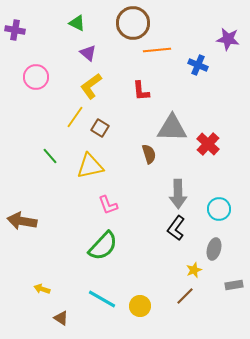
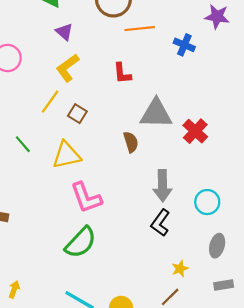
pink L-shape: (108, 205) -> (86, 198), size x1.5
gray ellipse: (214, 249) -> (217, 246), moved
yellow arrow: (42, 289) -> (14, 289), turned 91

